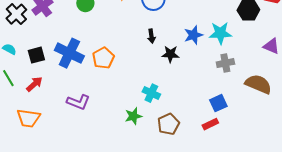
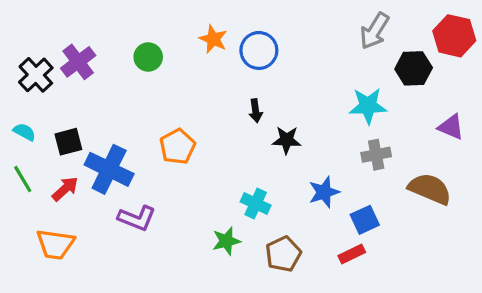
blue star: (193, 35) -> (324, 192), moved
blue cross: (69, 53) -> (109, 169), moved

